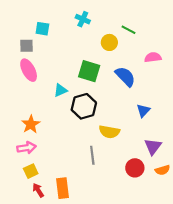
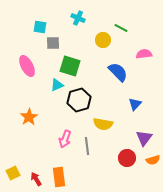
gray square: (26, 46) -> (53, 43), moved
green square: (89, 71) -> (70, 66), moved
pink arrow: (26, 148) -> (65, 139), moved, turned 120
yellow square: (31, 171) -> (13, 173), moved

